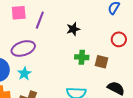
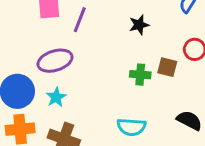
black star: (73, 29) -> (139, 25), moved
brown square: (102, 62) -> (167, 67), moved

